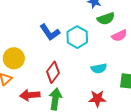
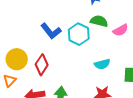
green semicircle: (106, 19) -> (99, 21), moved, turned -144
red diamond: (53, 72) -> (42, 65), moved

